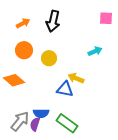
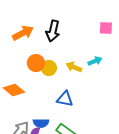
orange arrow: (23, 23) -> (23, 33), size x1.5
orange circle: (24, 50) -> (36, 63), moved
yellow arrow: (76, 78) -> (74, 67), moved

